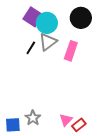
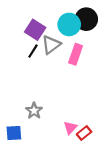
purple square: (33, 17) -> (35, 30), moved
cyan circle: (47, 23) -> (69, 24), moved
gray star: (33, 118) -> (34, 111), moved

